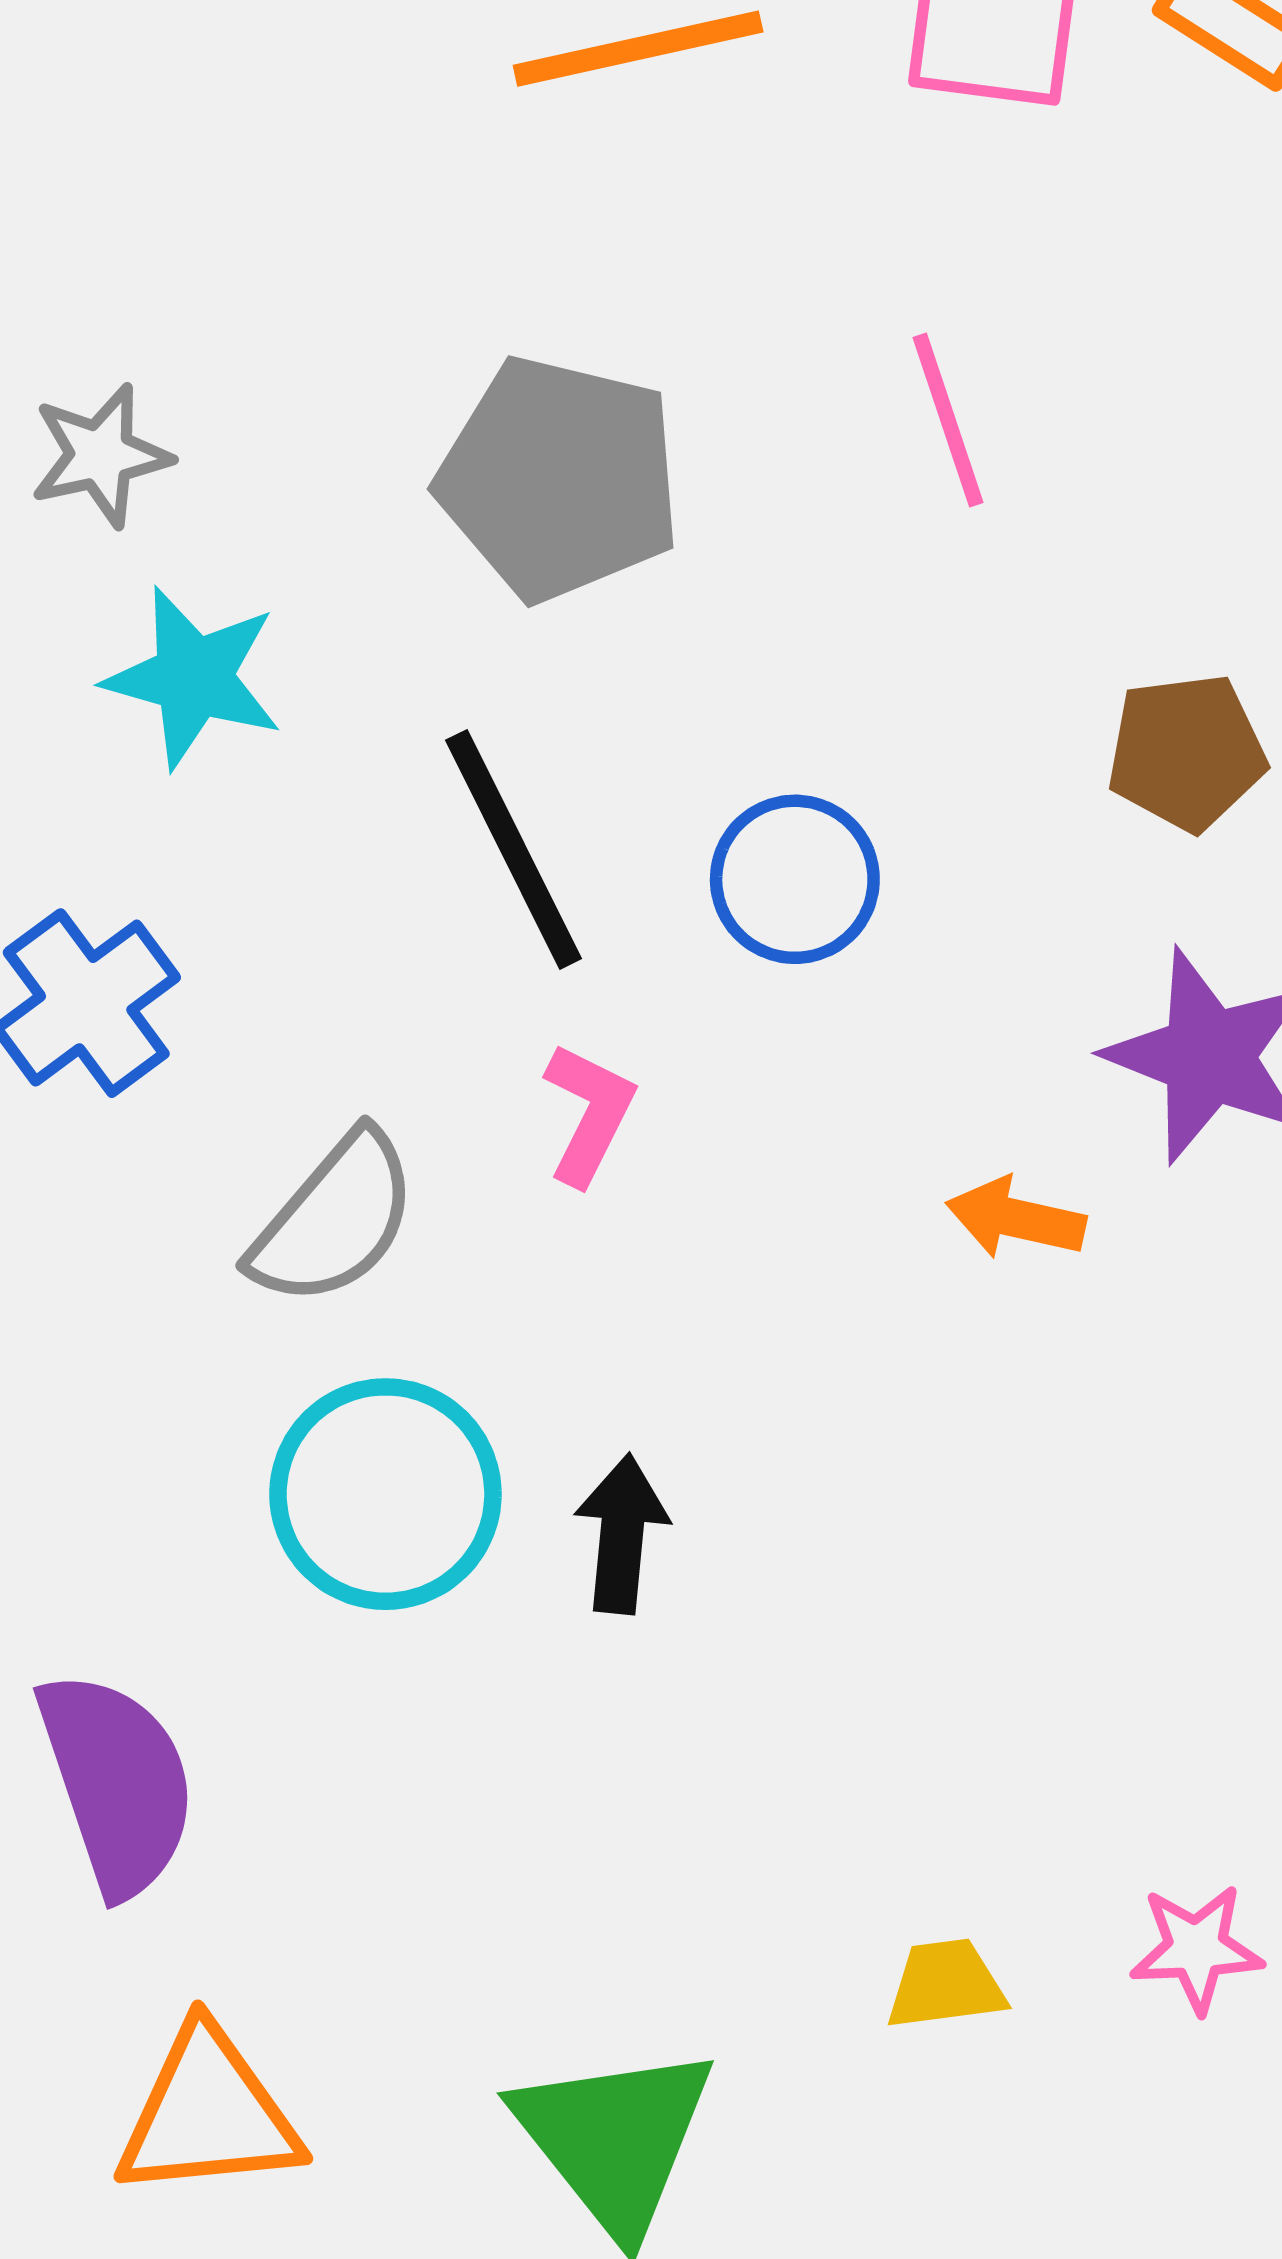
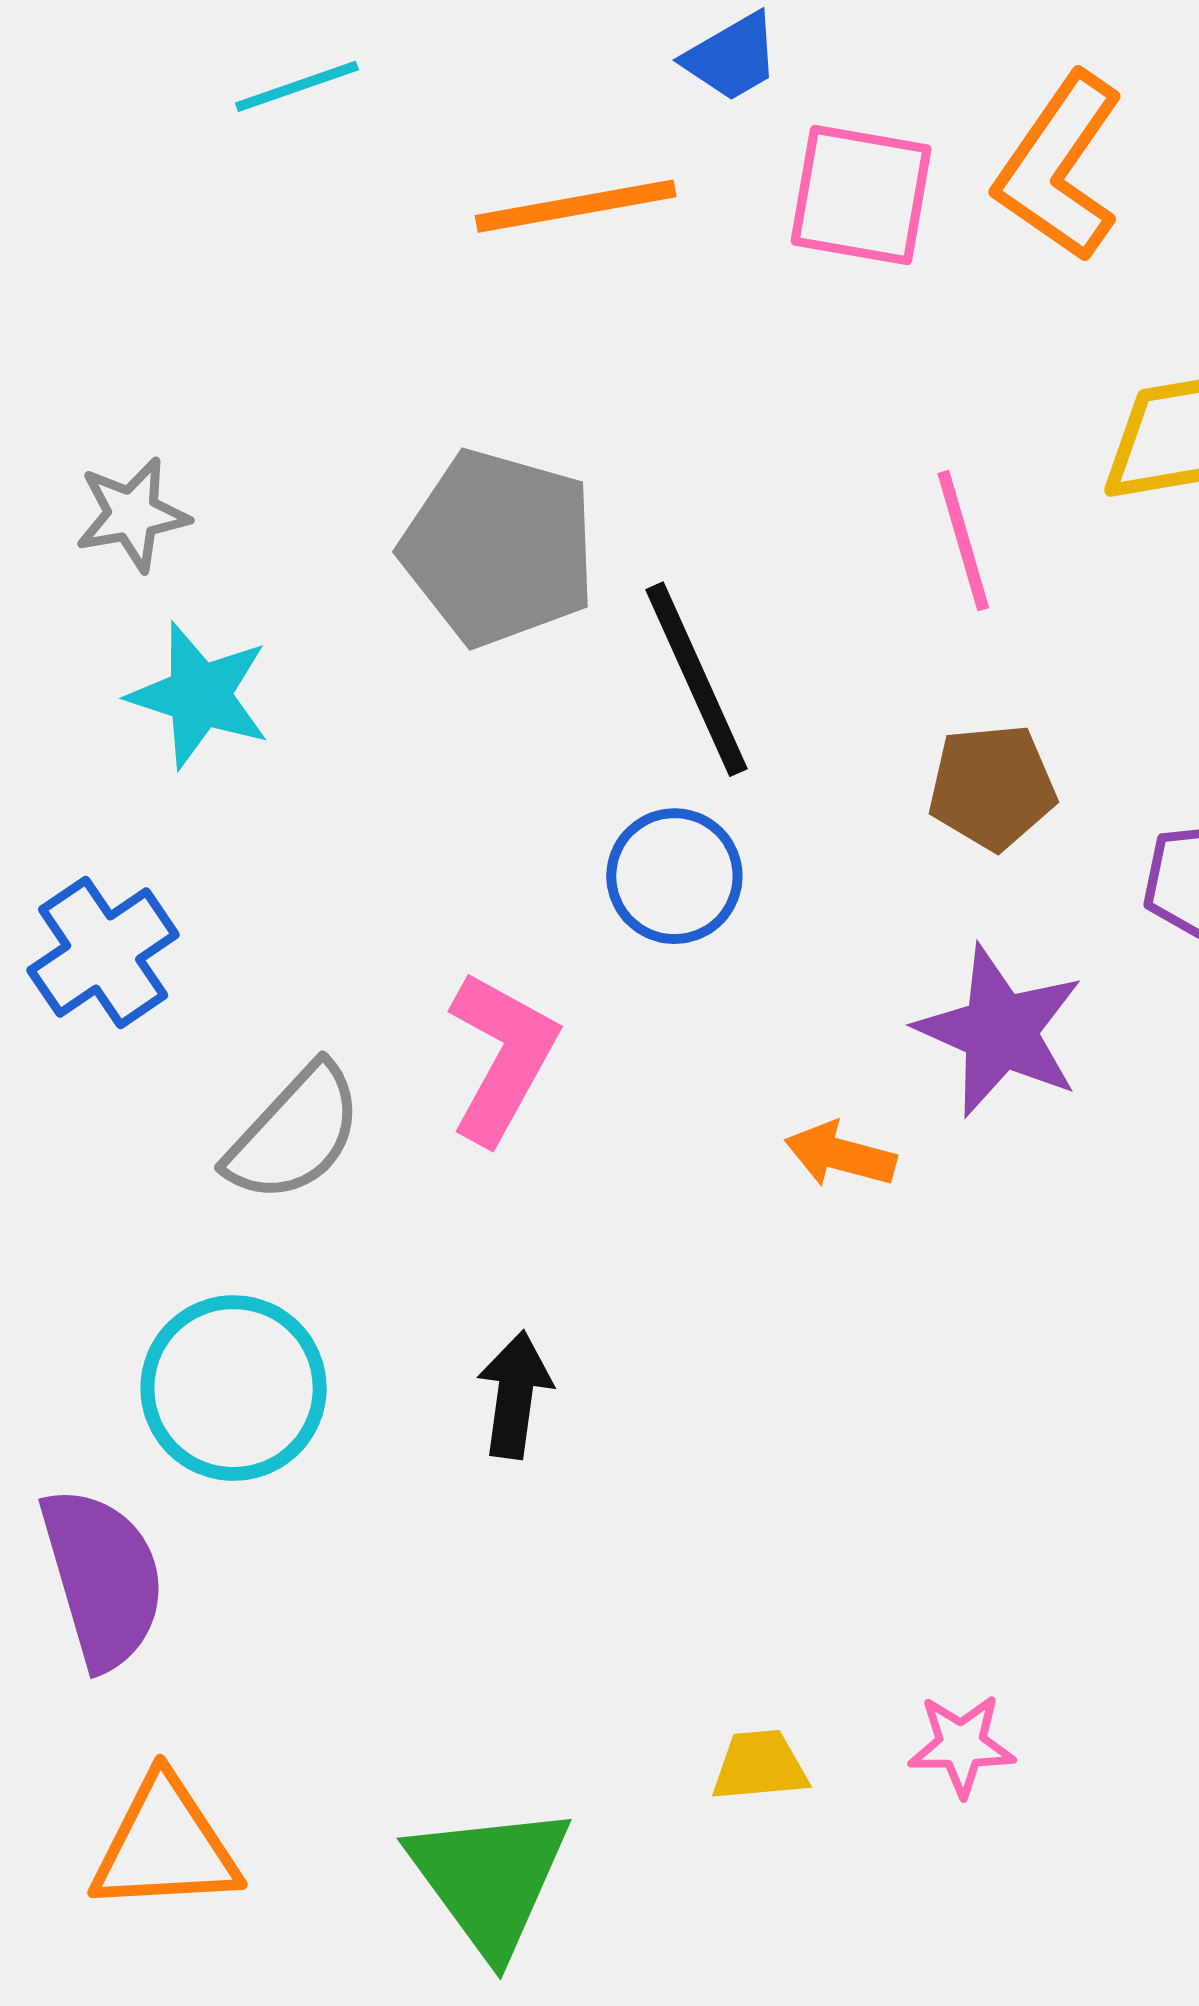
pink line: (948, 420) -> (963, 541), moved
black line: (513, 849) -> (697, 679), moved
pink L-shape: (589, 1114) -> (502, 1057), size x1.5
cyan circle: (385, 1494) -> (234, 1388), moved

